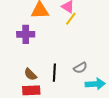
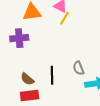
gray semicircle: (80, 68) -> (78, 68), turned 104

